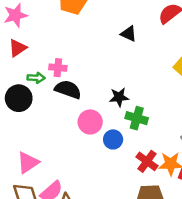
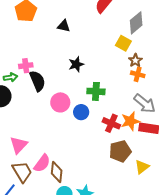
black triangle: (129, 34) -> (64, 26), moved
black semicircle: (68, 89) -> (37, 81), turned 60
black star: (119, 97) -> (76, 64), moved

